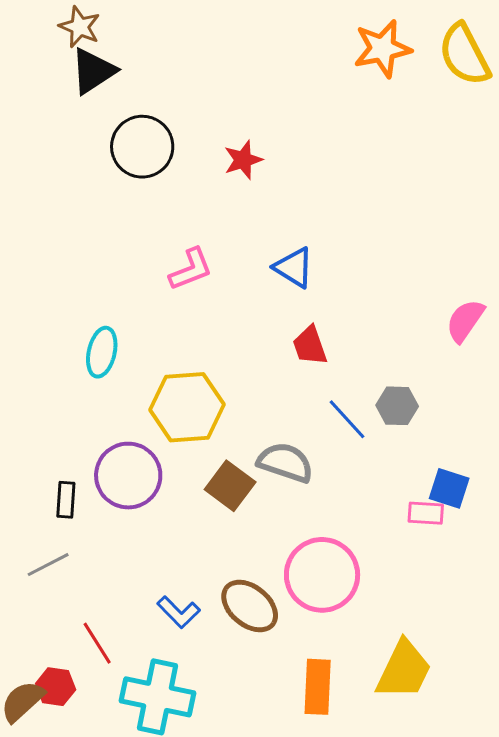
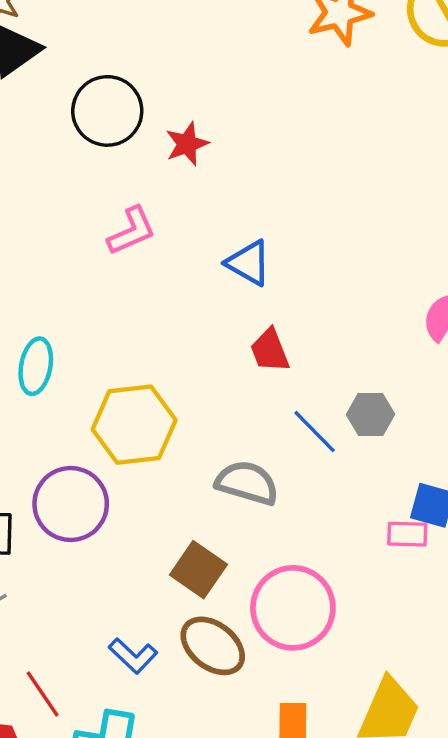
black circle: (142, 147) -> (107, 111), moved
pink L-shape: (191, 269) -> (132, 231), moved
brown square: (230, 486) -> (198, 570), moved

